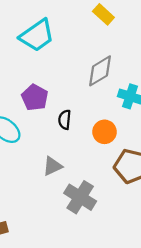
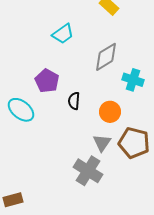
cyan trapezoid: (37, 35) -> (63, 34), moved, size x0.7
gray triangle: (52, 166) -> (102, 143), moved, turned -30

